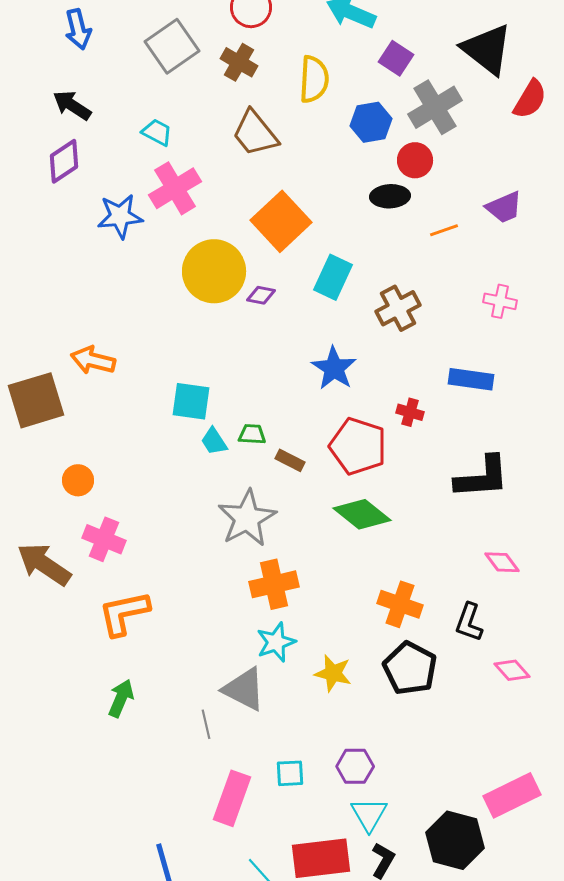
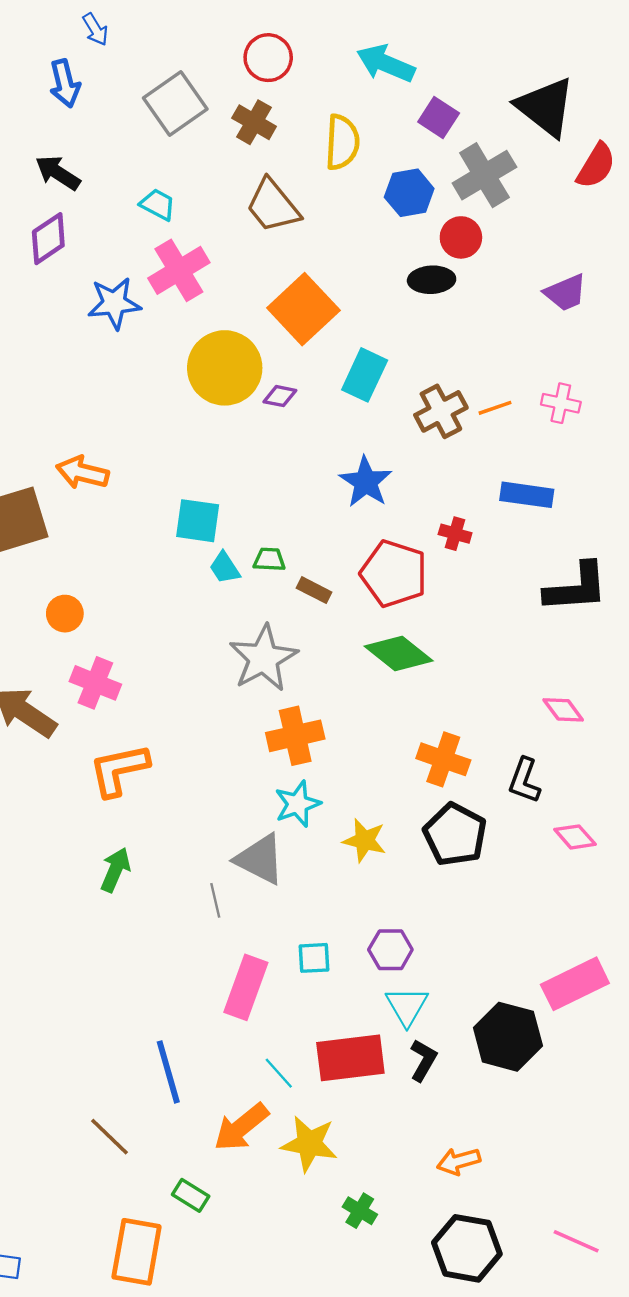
orange line: (444, 230) -> (495, 408), moved
black L-shape: (482, 477) -> (576, 588), moved

